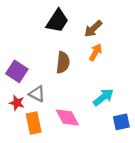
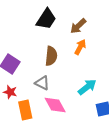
gray triangle: (37, 94) -> (42, 83), moved

